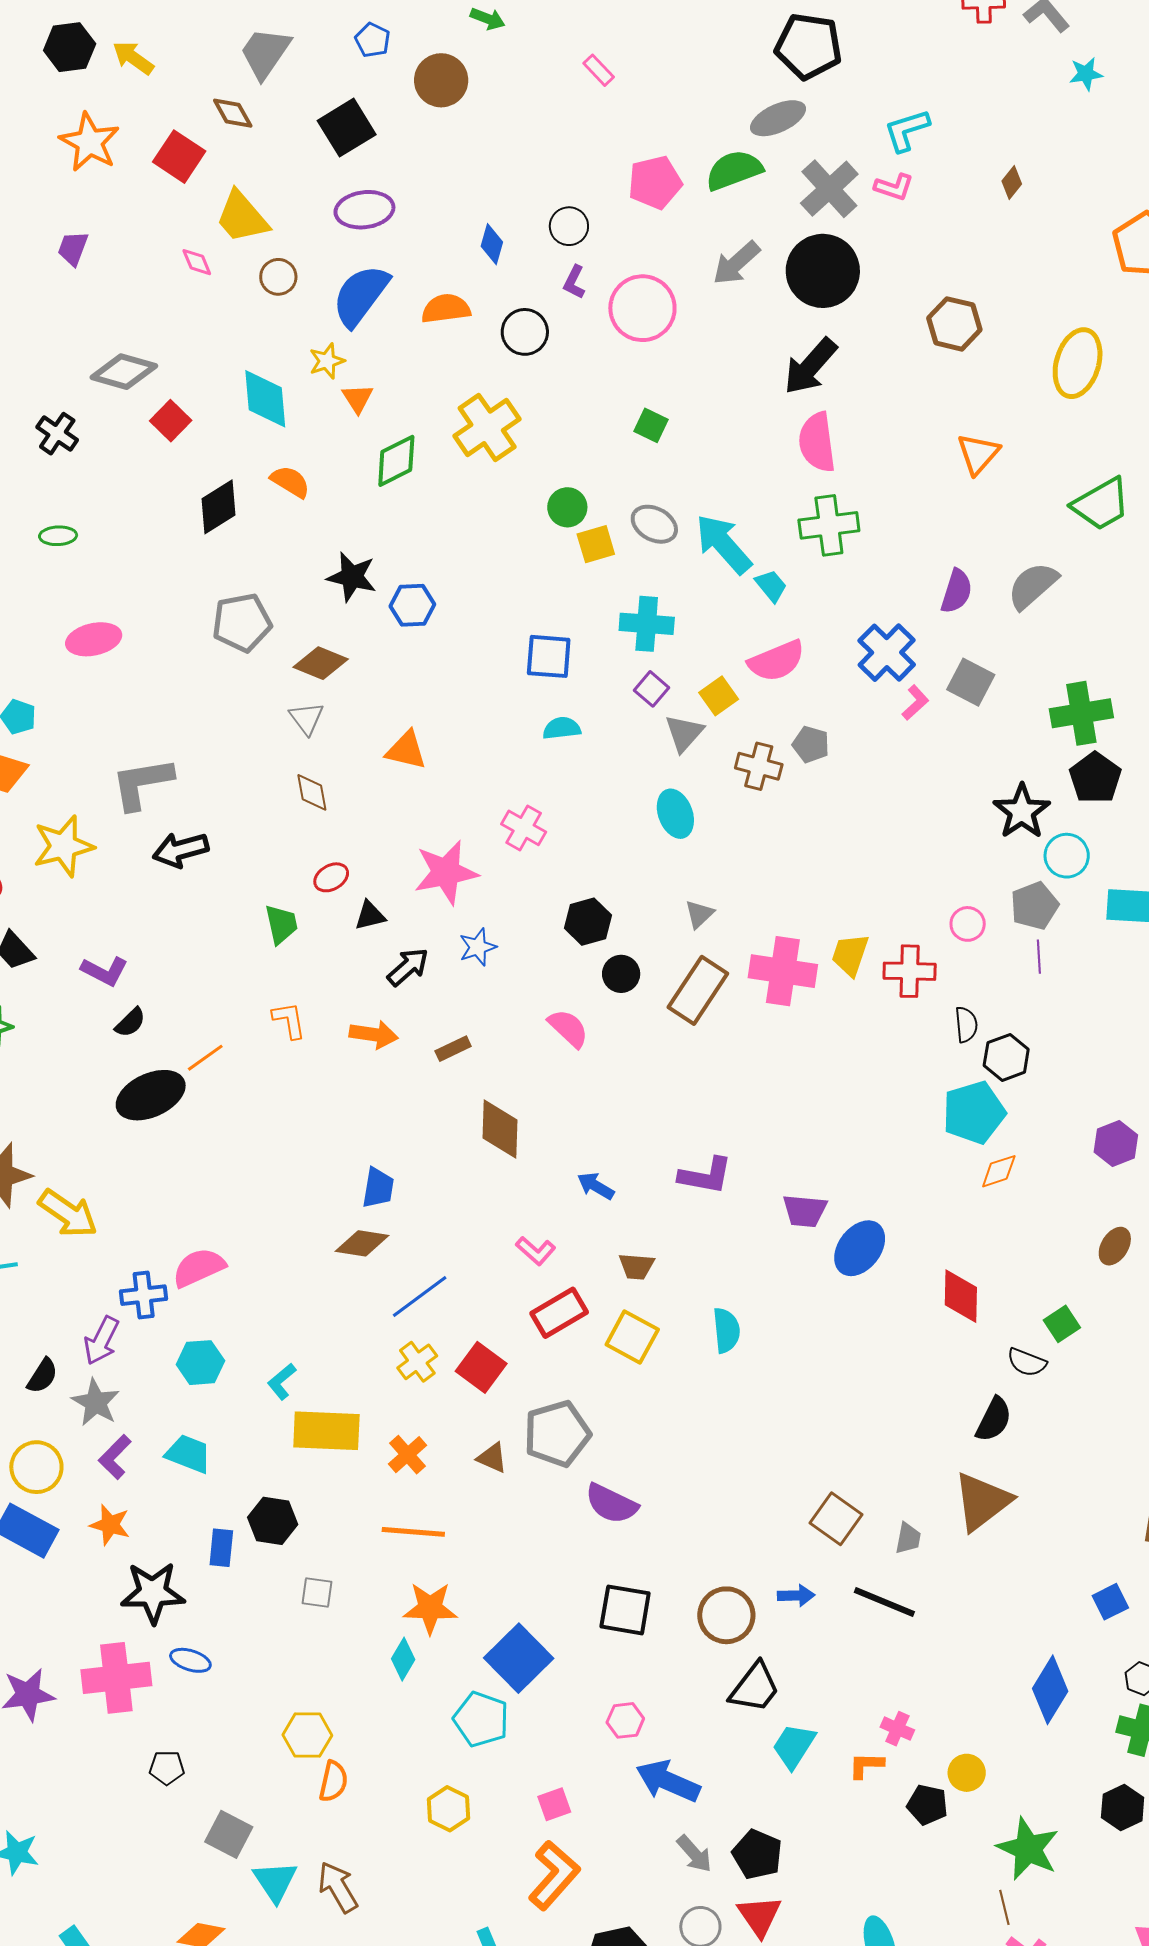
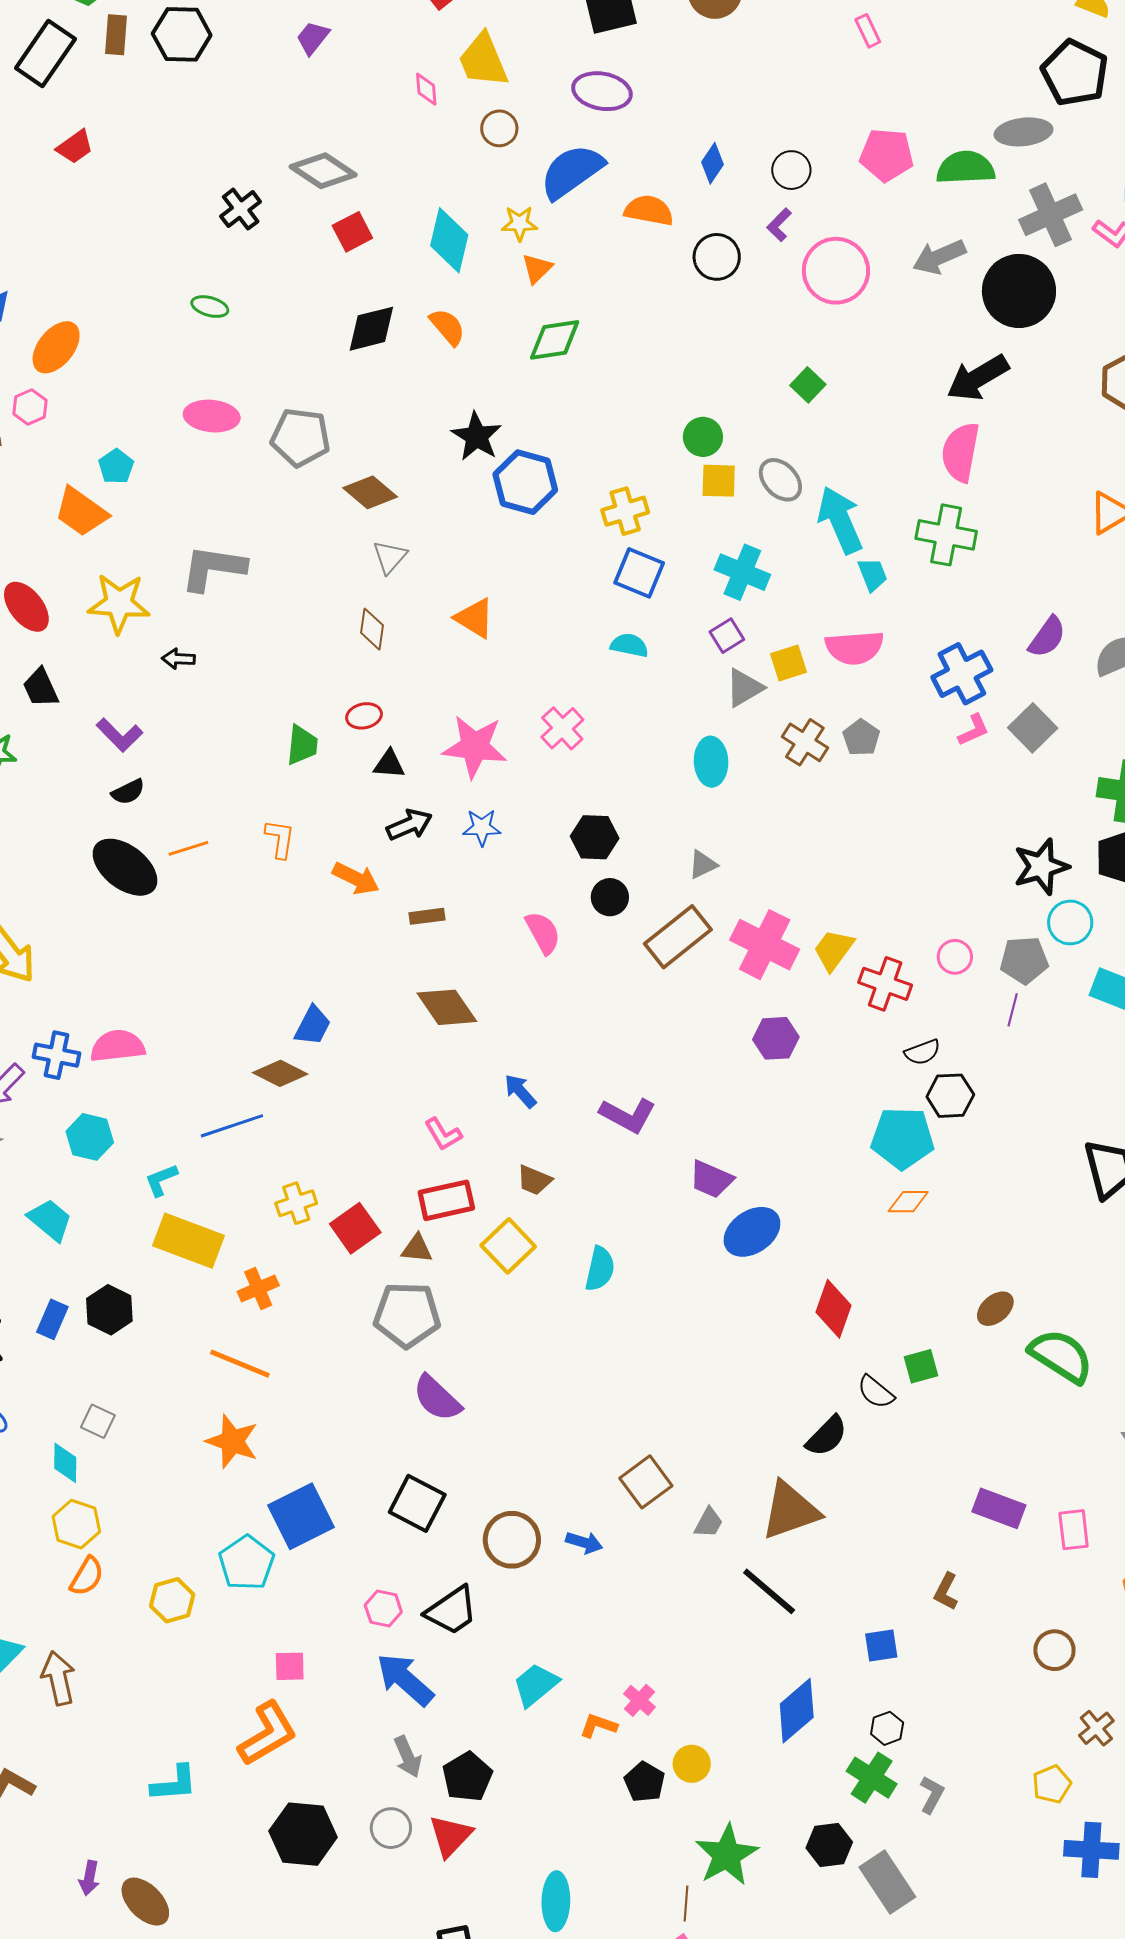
yellow cross: (487, 427) -> (625, 511), moved, size x0.7
blue hexagon: (412, 605) -> (525, 482), size x1.4
gray pentagon: (242, 623) -> (300, 437), moved
brown diamond: (321, 663) -> (370, 492), moved
black arrow: (181, 850) -> (178, 659), moved, size x0.6
black semicircle: (966, 1025) -> (922, 1052), turned 57
black ellipse: (151, 1095) -> (125, 867), turned 44
brown diamond: (500, 1129) -> (447, 1007), turned -54
purple hexagon: (1116, 1144) -> (776, 1038), moved
blue line: (420, 1297) -> (232, 1126), moved
brown triangle: (492, 1458) -> (417, 1249), moved, turned -36
gray square: (317, 1593) -> (98, 1421), moved
black line: (884, 1602) -> (769, 1591), moved
cyan diamond: (403, 1659) -> (65, 1463), moved, turned -48
black trapezoid: (755, 1688) -> (452, 1611), moved
yellow hexagon: (449, 1809) -> (172, 1600), moved

